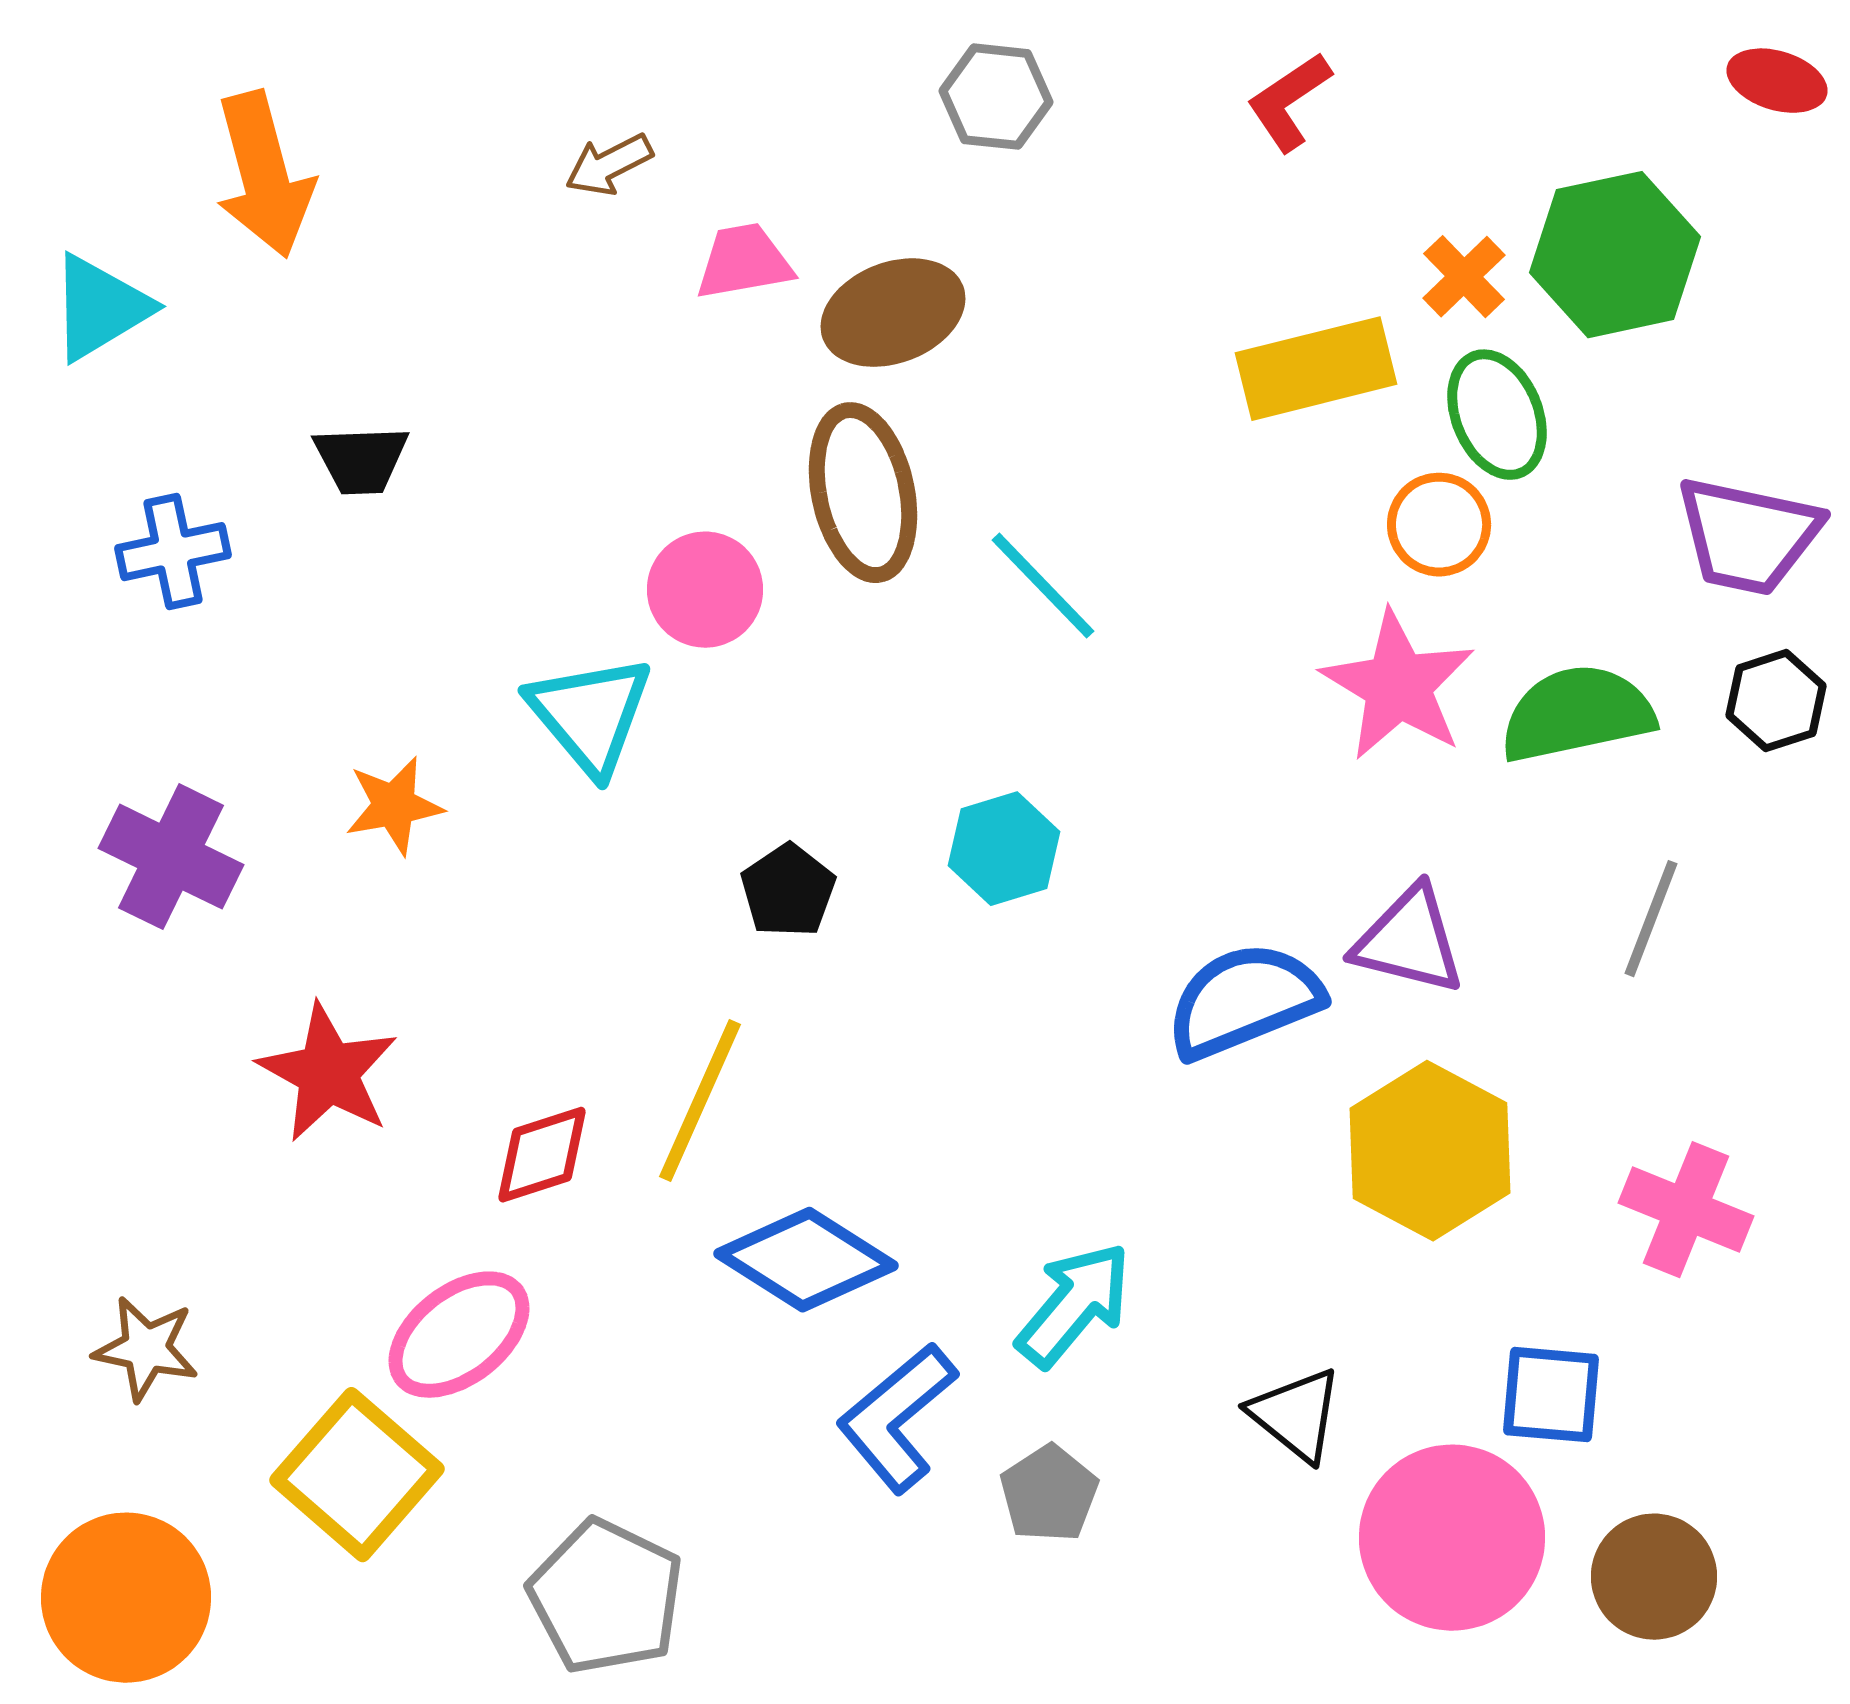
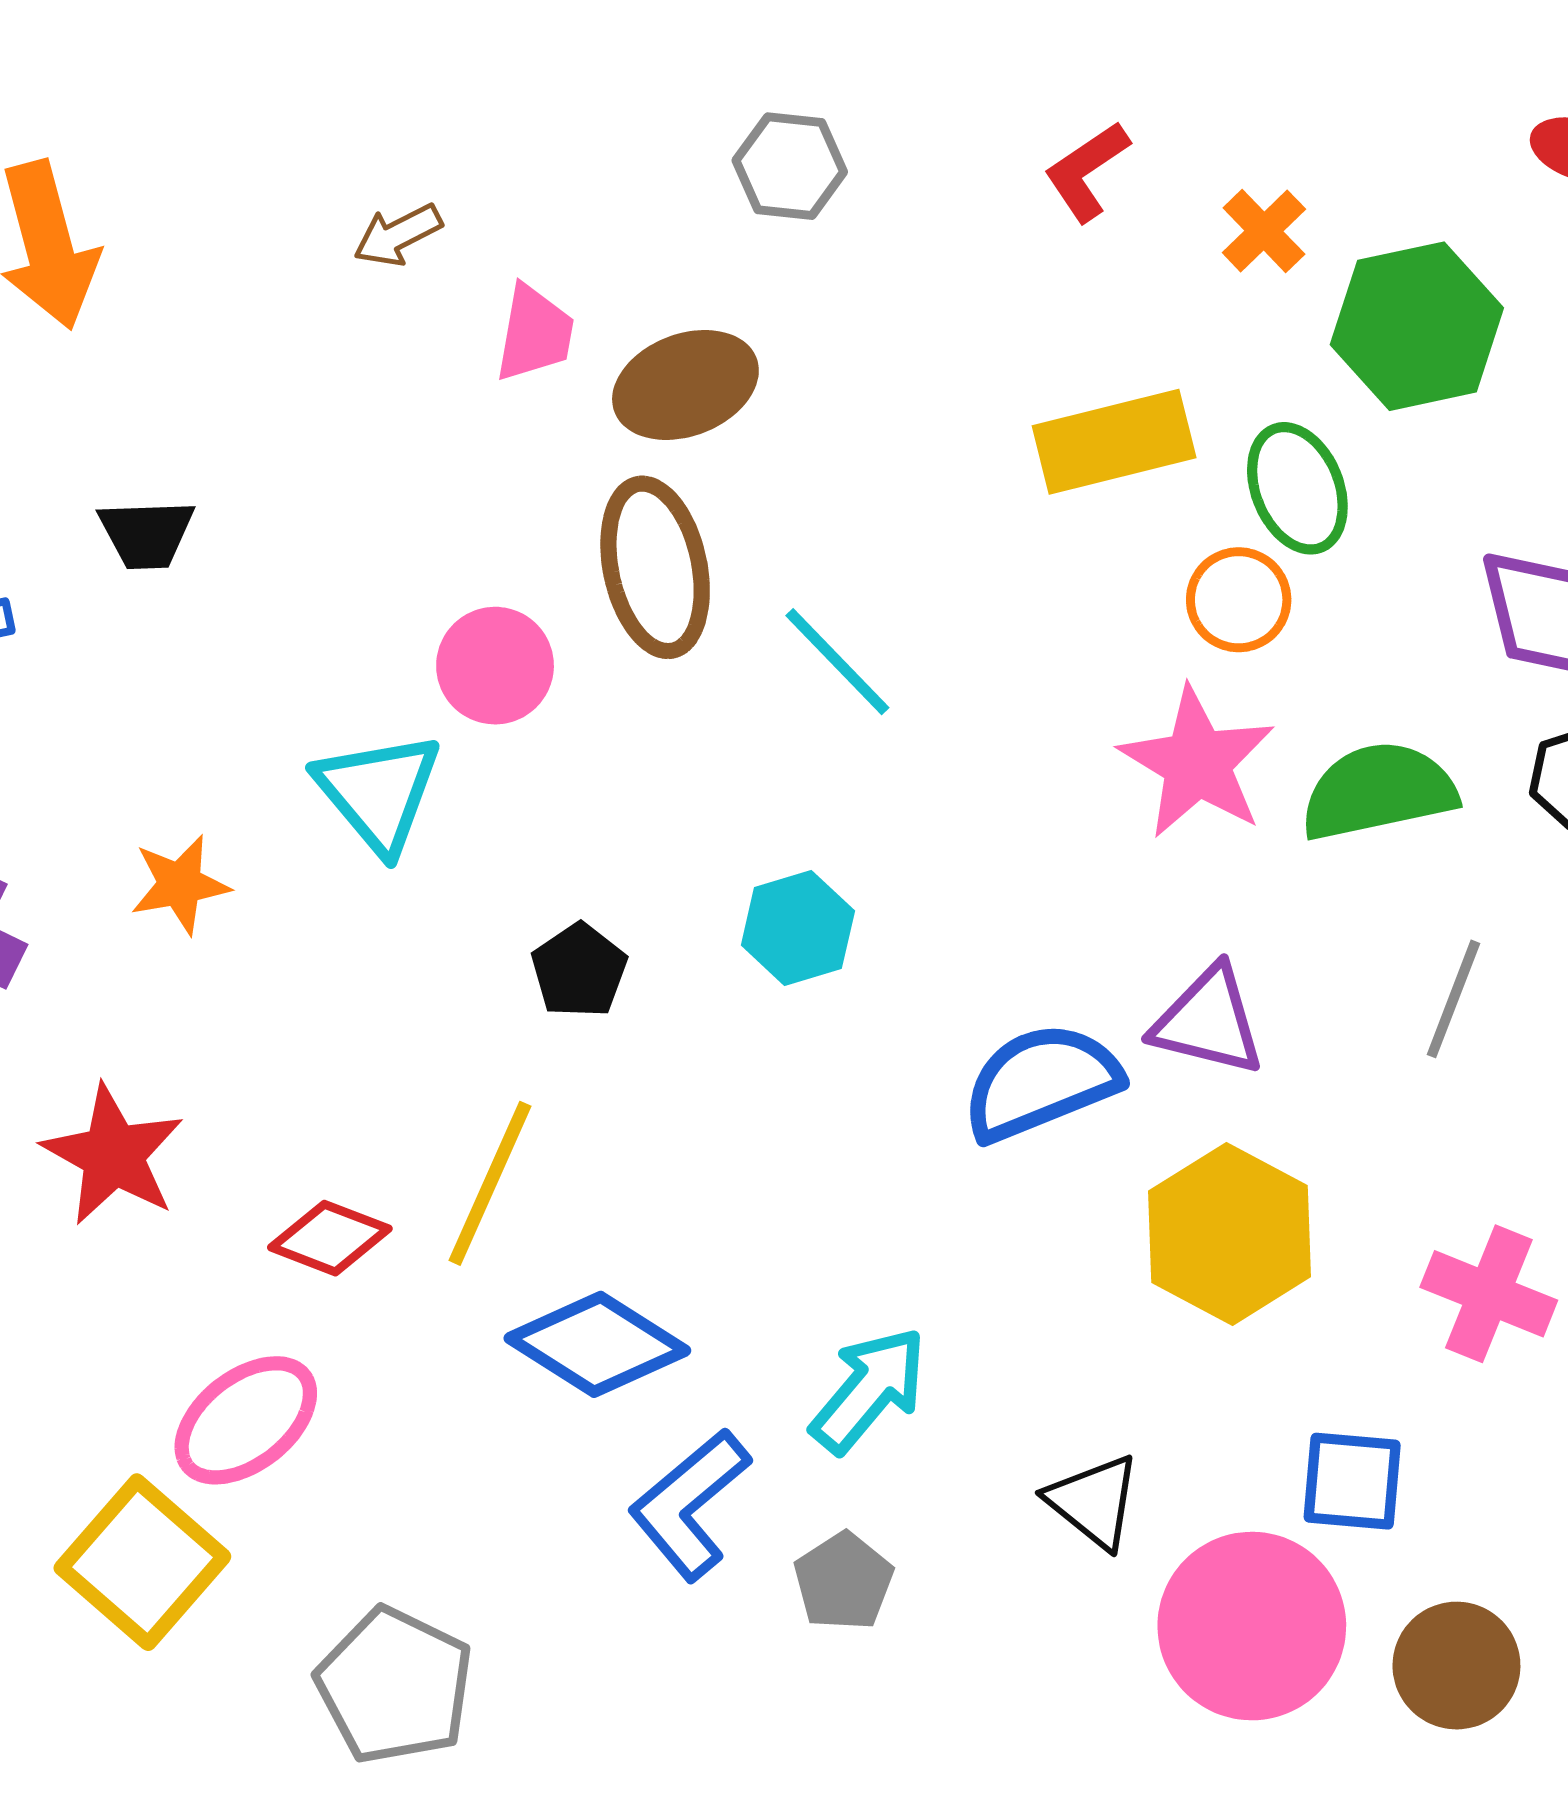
pink trapezoid: (744, 262) -> (535, 333), turned 110
orange cross: (1464, 277) -> (1264, 231), moved
red diamond: (542, 1155) -> (330, 1238), turned 39

